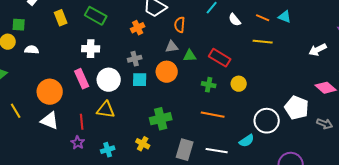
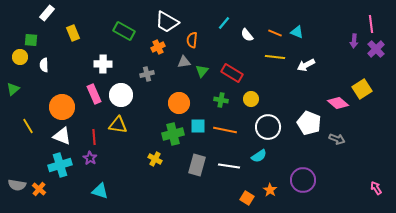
green rectangle: (96, 16) -> (124, 31), moved
orange cross: (138, 28) -> (158, 47), moved
white semicircle: (32, 50) -> (44, 65), turned -96
white arrow: (318, 50) -> (306, 65), moved
green triangle: (190, 56) -> (202, 71), turned -48
orange circle: (167, 72) -> (179, 103), moved
cyan square: (140, 80) -> (198, 126), moved
white circle: (267, 121) -> (268, 127), moved
cyan cross: (108, 150) -> (60, 165), moved, size x1.6

